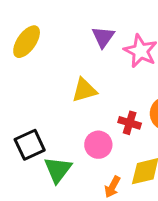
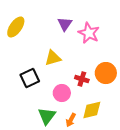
black square: (30, 145) -> (30, 78), moved
green triangle: (58, 170) -> (47, 116), moved

